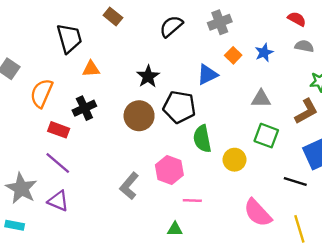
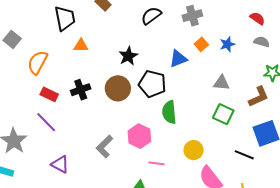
black cross: (84, 108) -> (81, 90), moved
yellow circle: (234, 160) -> (194, 150), moved
purple triangle: (58, 201) -> (60, 164), moved

